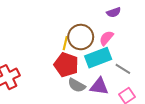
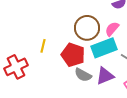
yellow line: (65, 43) -> (43, 46), moved
purple triangle: (99, 86) -> (105, 76), turned -30

